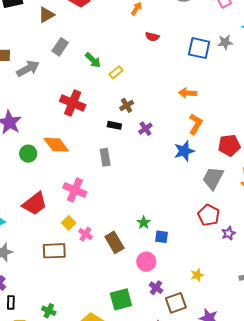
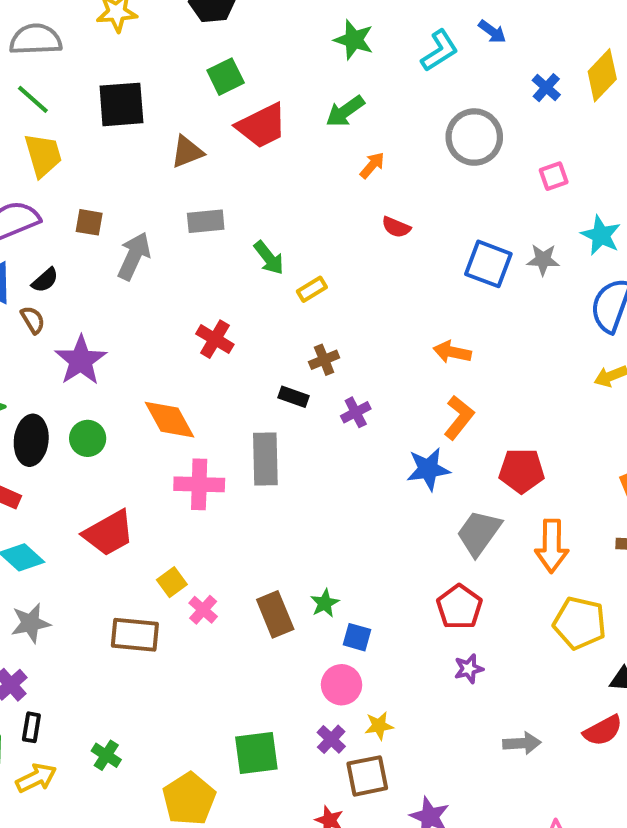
gray rectangle: (60, 47) -> (206, 221), turned 42
gray arrow: (28, 69) -> (134, 256), turned -45
red cross: (73, 103) -> (215, 339), size x0.7
green circle: (28, 154) -> (88, 438), moved
gray rectangle: (105, 157) -> (265, 459), size x1.4
pink cross: (75, 190) -> (199, 484), moved, turned -30
purple star: (228, 233) -> (469, 669), moved
brown rectangle: (114, 242) -> (275, 614), moved
pink circle: (146, 262) -> (342, 685), moved
yellow star: (197, 275) -> (379, 726), moved

